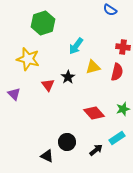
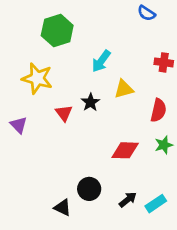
red semicircle: (117, 72) -> (158, 110), moved
red diamond: (94, 113) -> (125, 150), turned -45
cyan rectangle: (117, 138) -> (156, 204), moved

